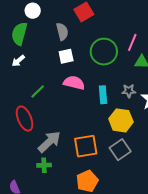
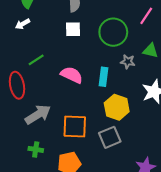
pink line: (132, 42) -> (146, 16), moved
pink semicircle: (74, 83) -> (72, 75), moved
gray star: (129, 91) -> (128, 62), moved
green cross: (44, 165) -> (36, 149), moved

